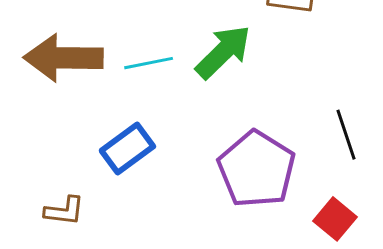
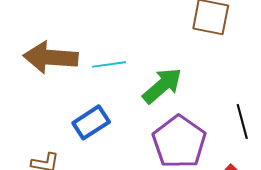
green arrow: (223, 52) -> (162, 86), moved

